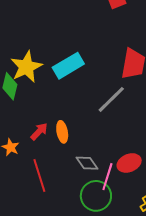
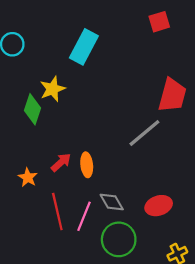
cyan rectangle: (68, 66) -> (84, 47), moved, turned -36
yellow star: (26, 67) -> (53, 89), size x0.7
pink line: (107, 177) -> (84, 216), moved

